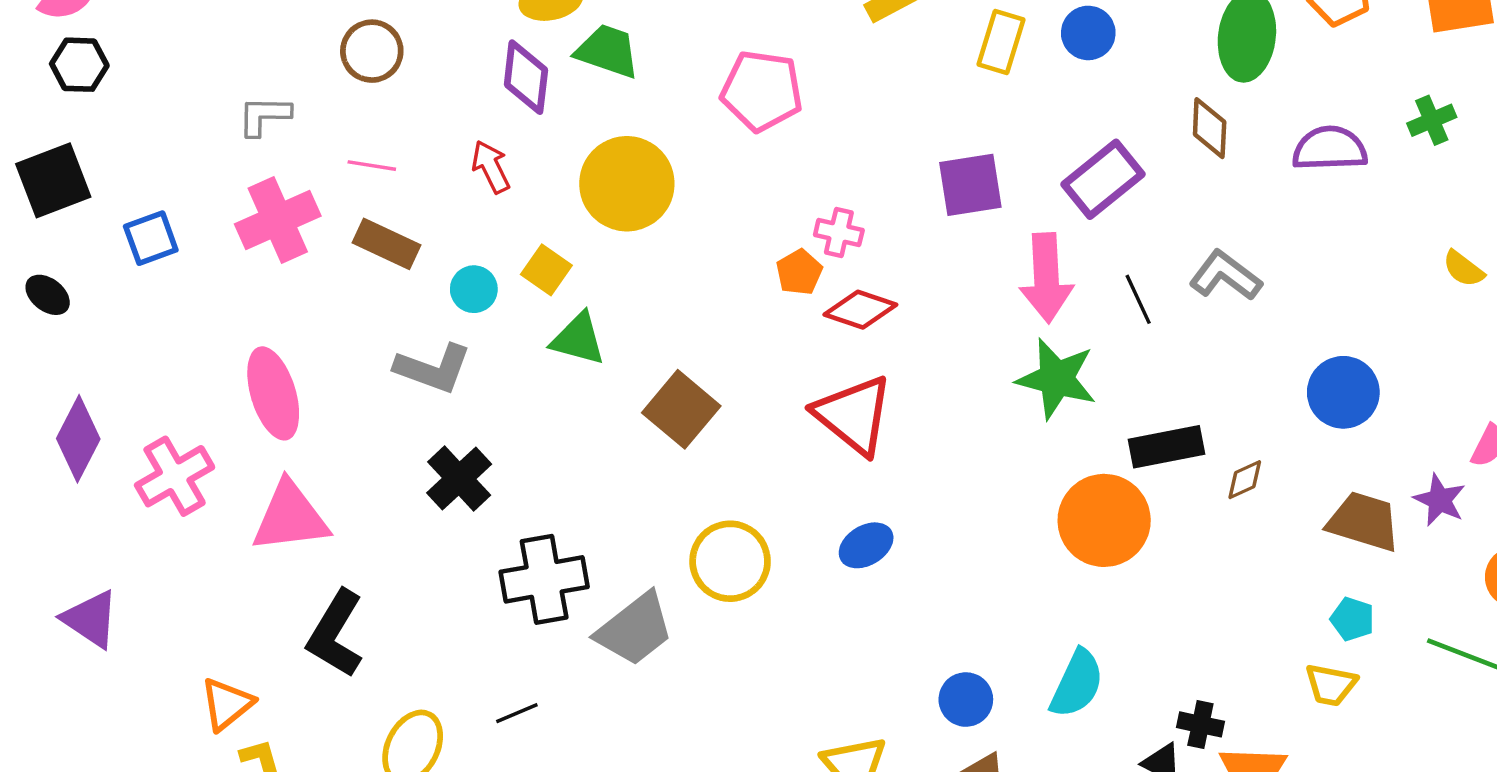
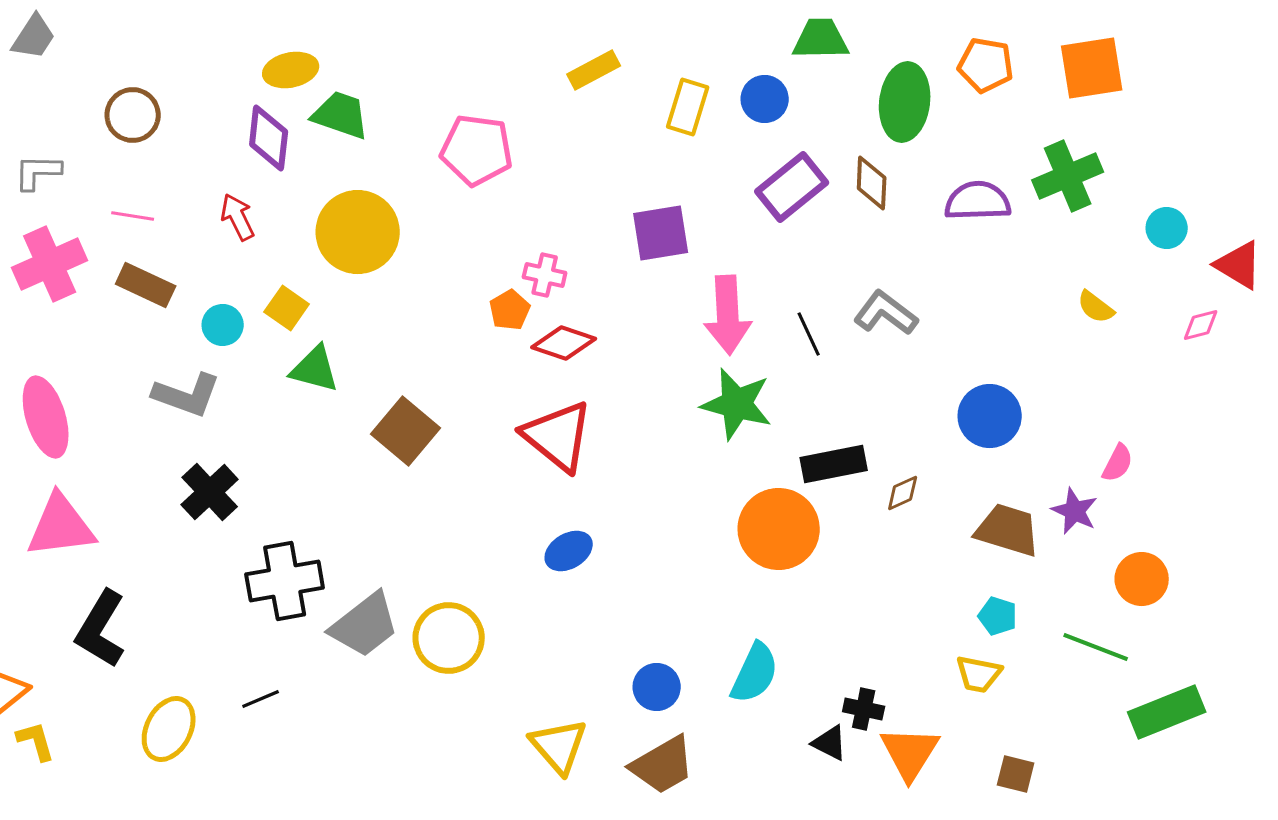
green cross: (1432, 120) -> (1068, 176), size x1.6
purple rectangle: (1103, 179) -> (792, 187), moved
yellow circle: (730, 561) -> (449, 638), moved

